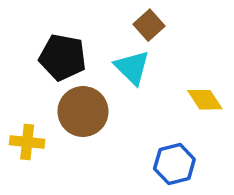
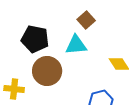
cyan triangle: (132, 67) -> (76, 45), turned -50

